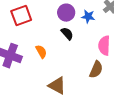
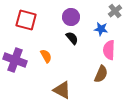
red square: (21, 16) -> (26, 20), turned 35
blue star: (88, 17) -> (101, 29), moved

